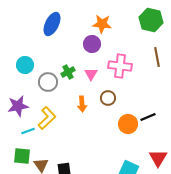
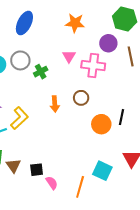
purple circle: (92, 44) -> (108, 43), moved
pink triangle: (91, 74) -> (69, 56), moved
gray circle: (48, 82) -> (20, 60), moved
black line: (148, 117) -> (122, 117), turned -56

